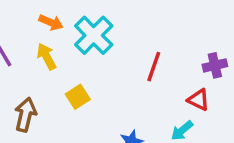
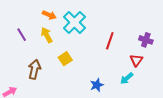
purple cross: (215, 65) -> (146, 40), turned 32
red triangle: (198, 100) -> (136, 60), turned 40

